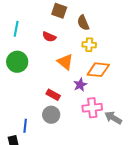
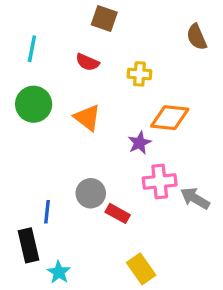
brown semicircle: (83, 23) -> (197, 37), moved
yellow cross: (89, 45) -> (139, 74), moved
orange triangle: (65, 62) -> (87, 118), moved
red rectangle: (53, 95) -> (118, 213), moved

